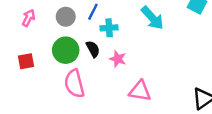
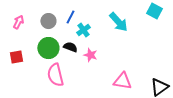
cyan cross: (109, 28) -> (83, 30), turned -32
black semicircle: (93, 49) -> (70, 47), turned -40
pink triangle: (140, 91) -> (122, 81), moved

